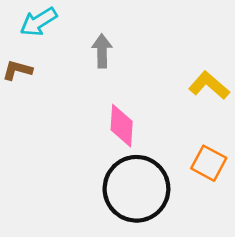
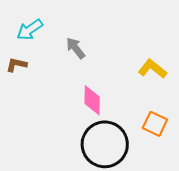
gray arrow: (102, 51) -> (76, 48), turned -35

